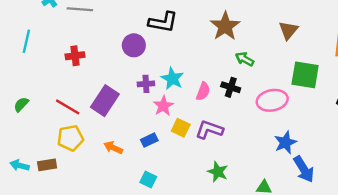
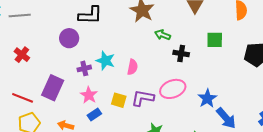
red cross: (75, 56) -> (22, 55), turned -35
green square: (305, 75) -> (215, 40), size x0.7
black cross: (231, 87) -> (181, 54), moved
pink ellipse: (272, 100) -> (173, 89), moved
pink star: (163, 106) -> (89, 95), moved

